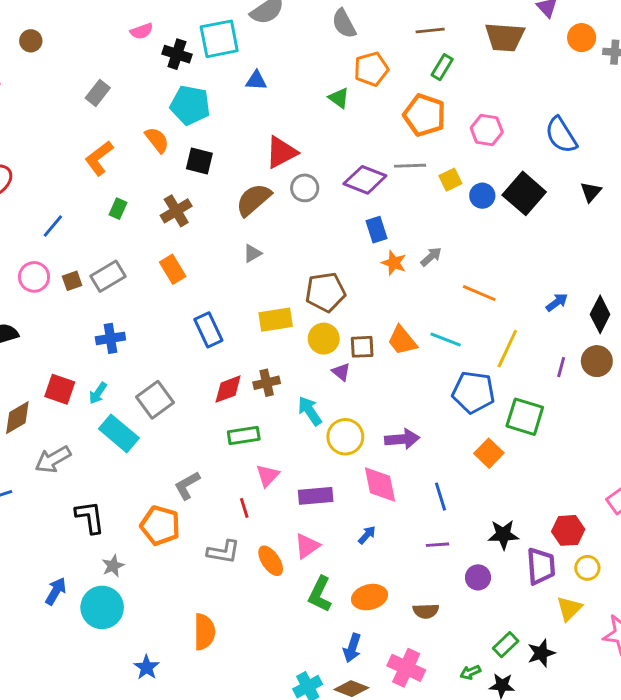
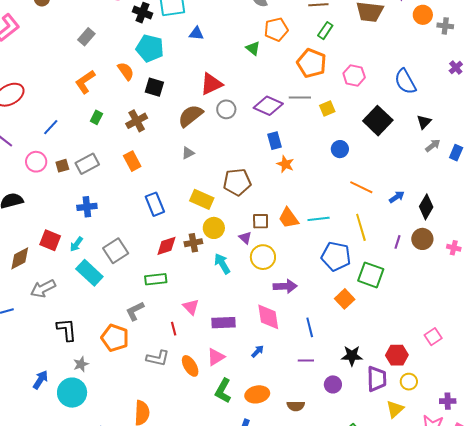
blue circle: (482, 196) -> (340, 149), moved
gray arrow: (431, 257) -> (433, 145), moved
orange line: (479, 293) -> (361, 187), moved
yellow rectangle: (276, 320) -> (202, 199), turned 30
yellow circle: (324, 339) -> (214, 228), moved
cyan line: (446, 340) -> (319, 219), turned -30
yellow line: (507, 349) -> (361, 227), turned -44
green rectangle: (244, 436) -> (156, 279), moved
yellow circle: (345, 437) -> (263, 257), moved
pink triangle: (268, 475) -> (191, 307), turned -30

